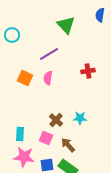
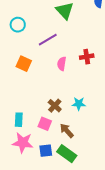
cyan circle: (12, 35) -> (18, 25), moved
pink semicircle: (48, 78) -> (62, 64), moved

